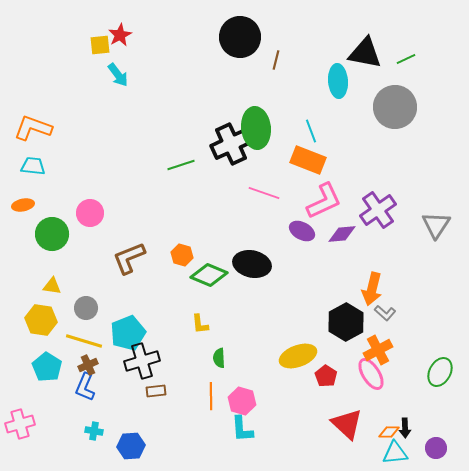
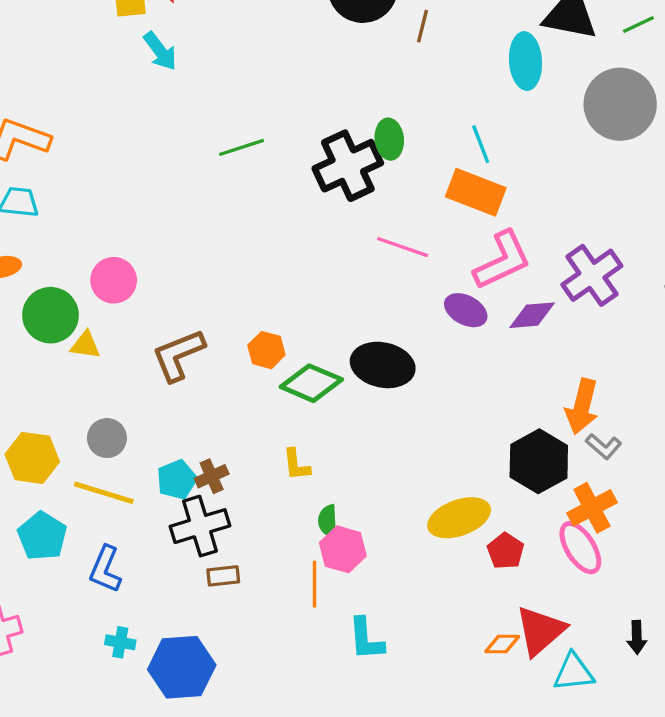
green ellipse: (256, 128) -> (389, 139), size x0.6
green line: (181, 165) -> (242, 147), moved
yellow triangle: (52, 286) -> (85, 345), moved
cyan pentagon: (128, 333) -> (177, 480), size x0.7
brown cross: (88, 365) -> (212, 476), moved
pink hexagon: (242, 401) -> (343, 549), moved
red triangle: (347, 424) -> (540, 631), turned 36
orange diamond: (389, 432) -> (502, 644), moved
blue hexagon: (131, 446) -> (182, 667), size x1.4
cyan triangle: (395, 453) -> (574, 672), moved

